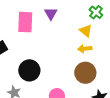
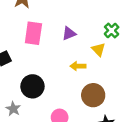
purple triangle: (51, 14) -> (69, 33), moved, turned 32
yellow arrow: (85, 49) -> (78, 66), moved

